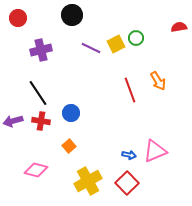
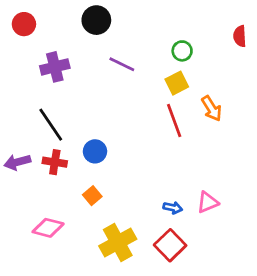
red semicircle: (179, 27) -> (240, 36), turned -84
yellow square: (116, 44) -> (177, 83), moved
pink triangle: (155, 151) -> (208, 202), size x0.7

